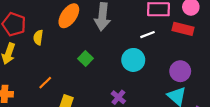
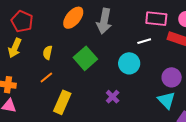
yellow semicircle: (38, 37) -> (48, 53), moved
green square: (86, 58) -> (85, 58), size x1.6

